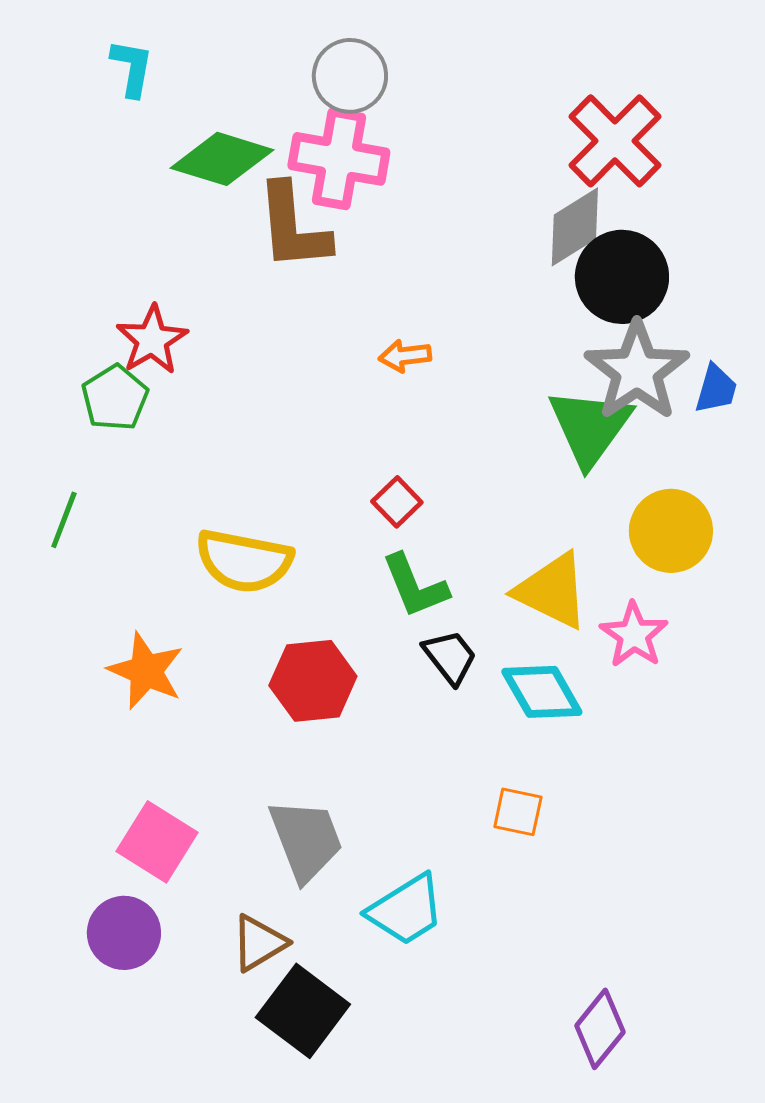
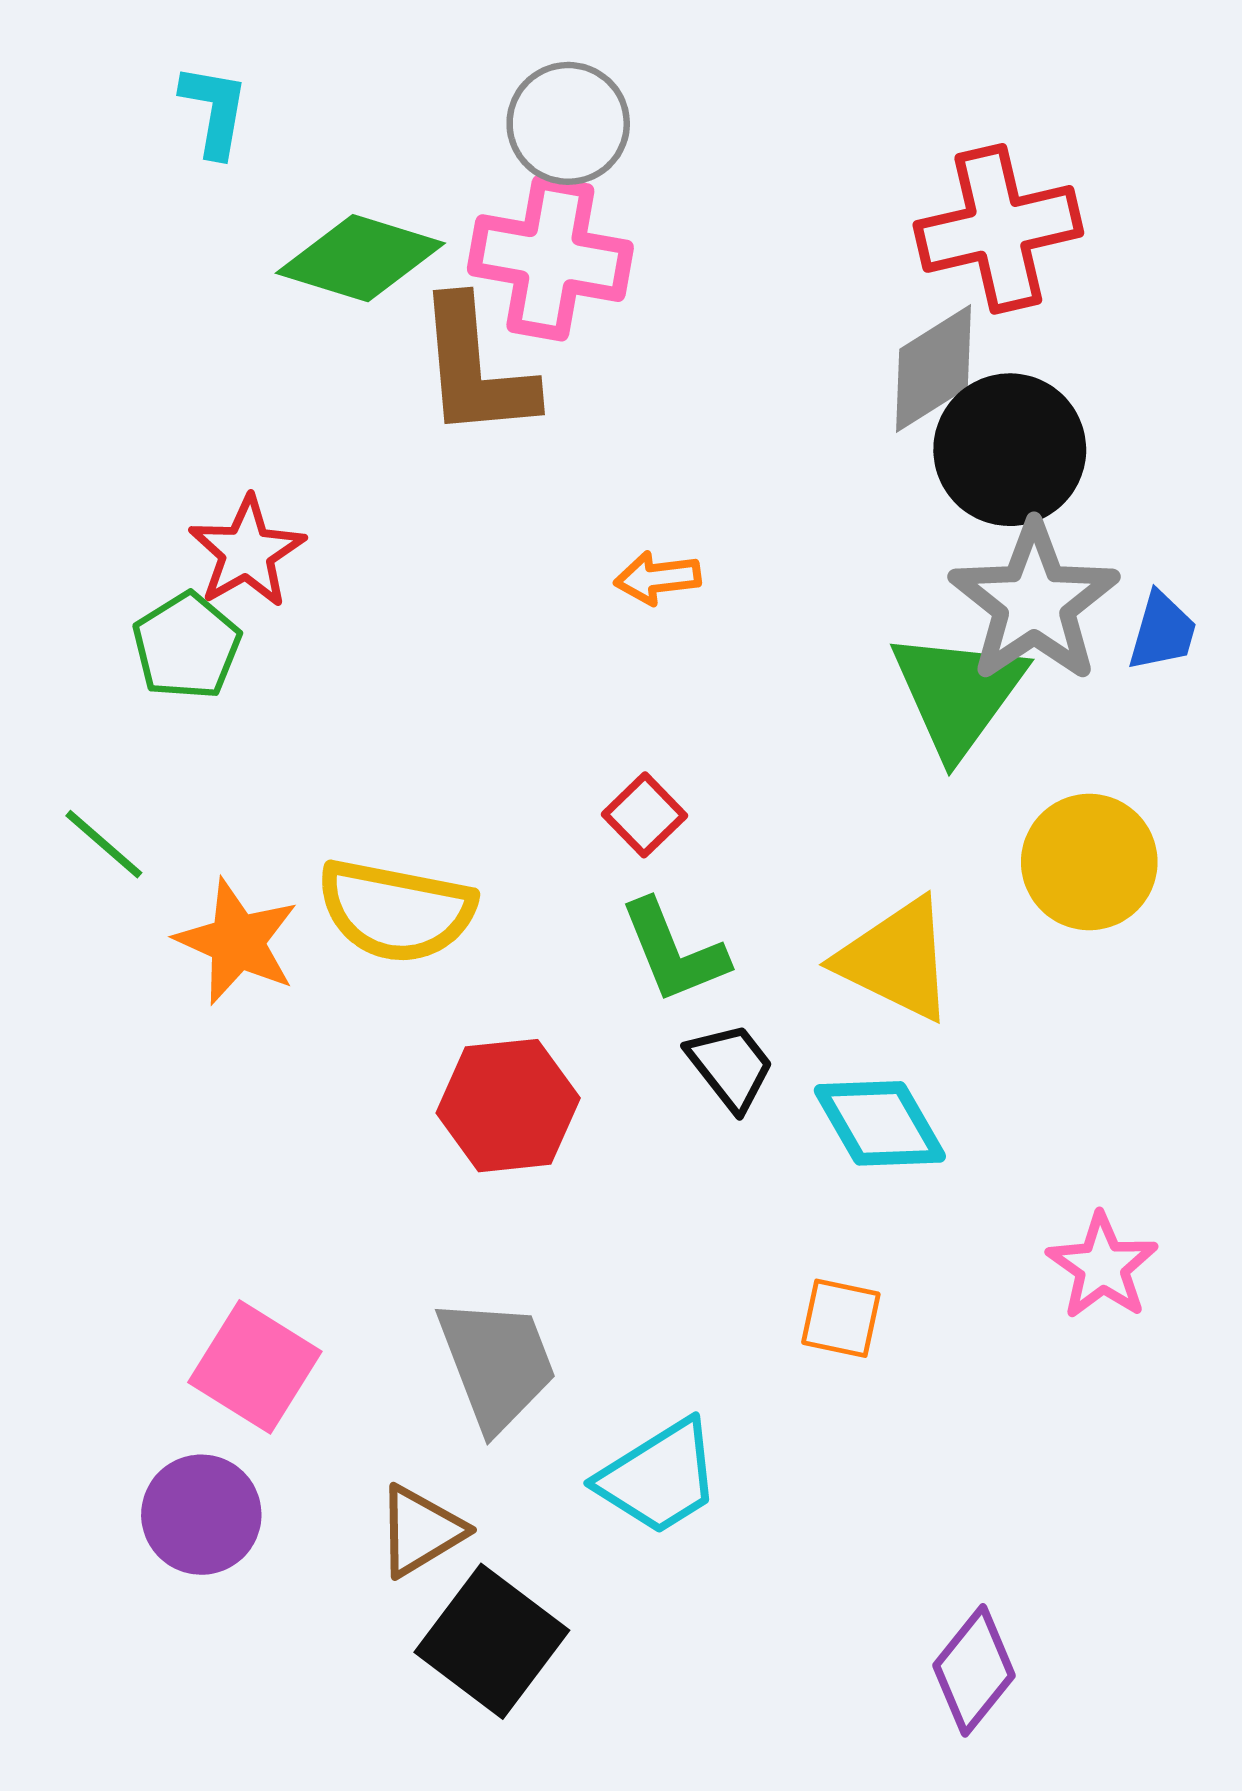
red cross: (615, 141) -> (998, 229), turned 32
green line: (64, 520) -> (104, 844), turned -70
pink star: (634, 635) -> (1102, 1266), moved
orange star: (146, 671) -> (237, 942), moved

